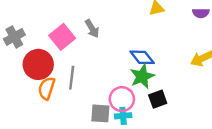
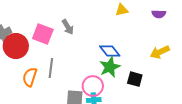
pink square: (62, 37) -> (43, 34), turned -30
red circle: (38, 64) -> (16, 46), moved
black square: (158, 99) -> (135, 79), moved, turned 35

